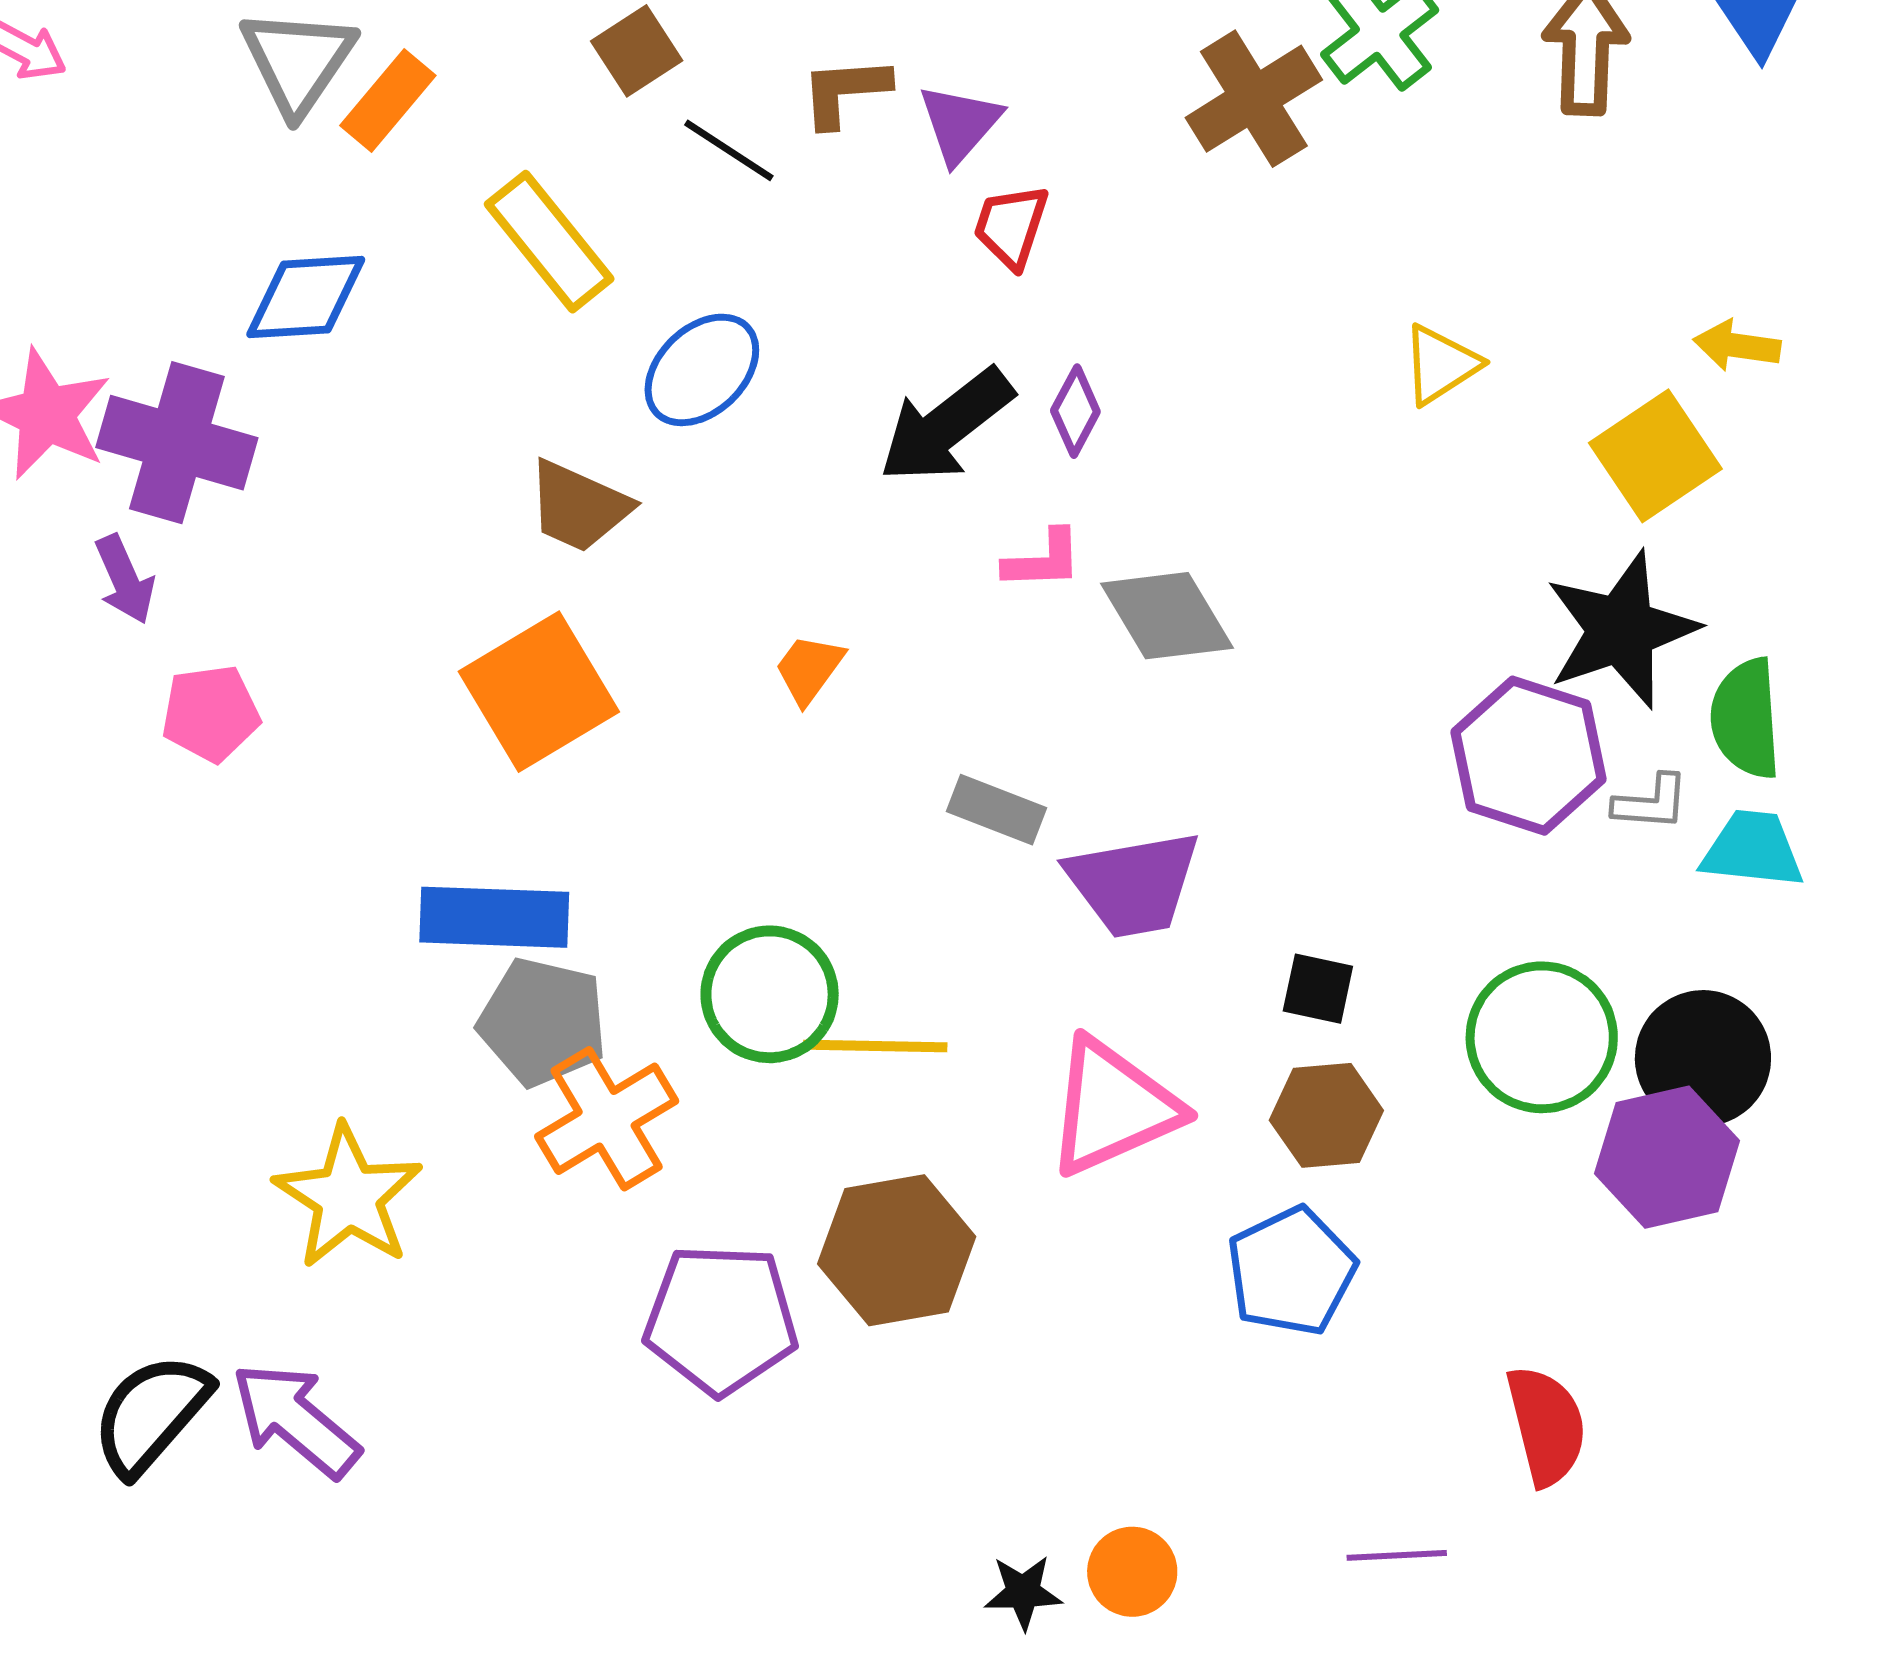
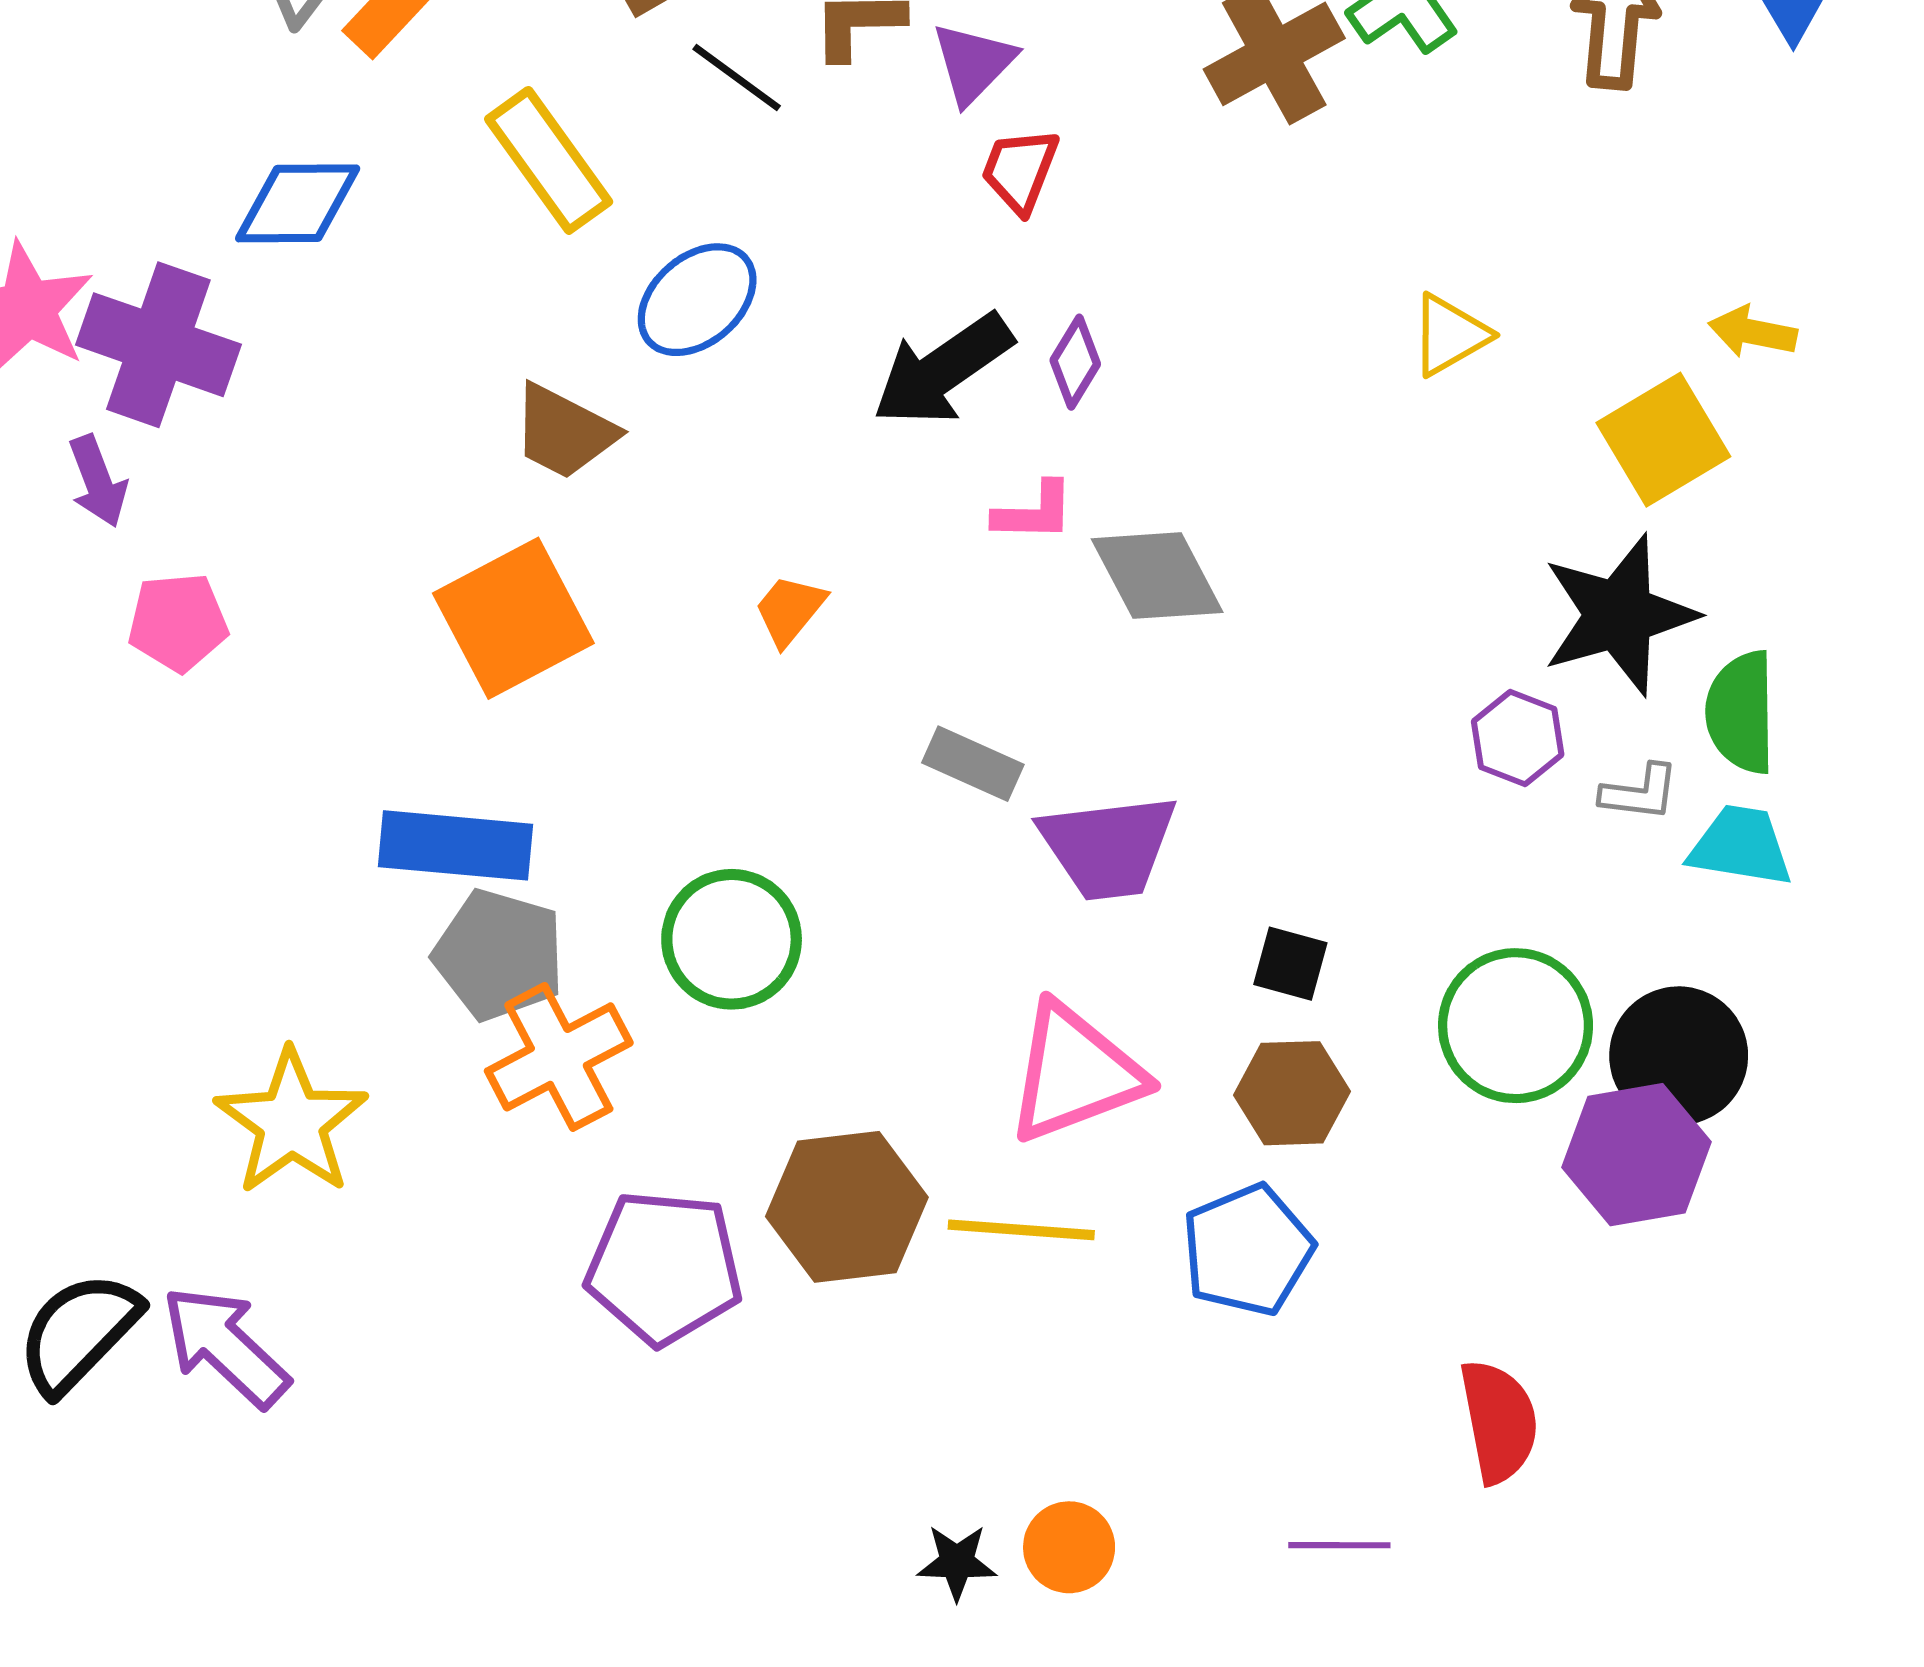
purple hexagon: (1528, 756) -> (1518, 738), size x0.6
yellow line: (875, 1046) -> (1021, 1230), moved

